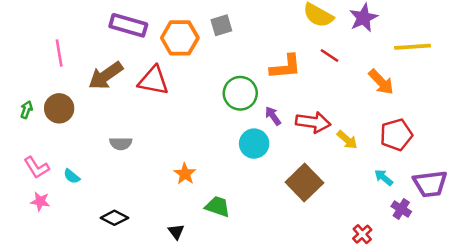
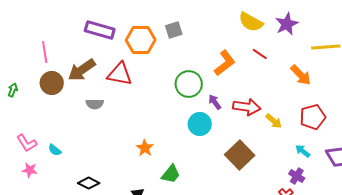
orange L-shape: (286, 67) -> (225, 63), turned -32
brown circle: (59, 108) -> (52, 83), moved
green arrow: (26, 110) -> (13, 90), moved
gray semicircle: (121, 144) -> (95, 104), moved
green trapezoid: (218, 206) -> (171, 174), turned 110
purple cross: (401, 209) -> (297, 176), moved

